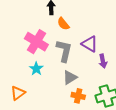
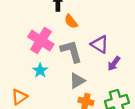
gray L-shape: (64, 51) -> (71, 51), turned -30
purple arrow: (103, 61) -> (114, 63), turned 48

